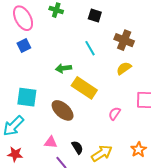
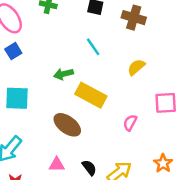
brown cross: (124, 40) -> (134, 18), moved
cyan square: (27, 97) -> (17, 98), moved

